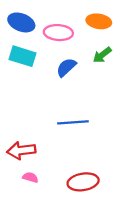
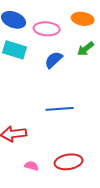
pink semicircle: (30, 177) -> (32, 166), moved

